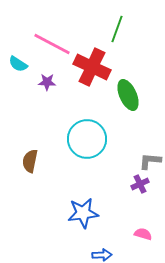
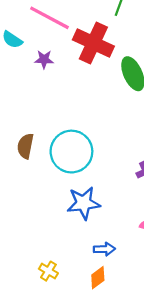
cyan circle: (87, 139) -> (71, 152), moved

